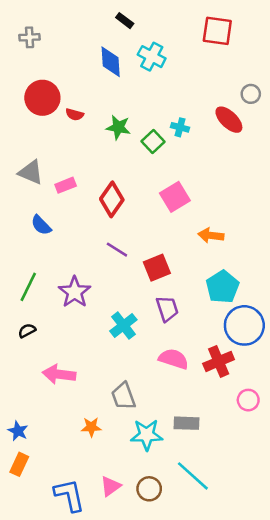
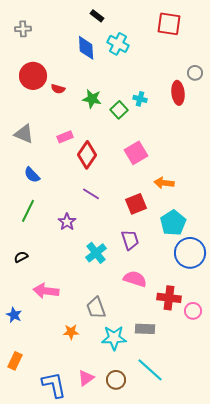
red ellipse: (229, 120) -> (178, 93), turned 40
pink rectangle: (66, 185) -> (65, 137), moved
red square: (157, 268) -> (136, 204), moved
green line: (28, 287) -> (28, 211), moved
purple star: (75, 292) -> (67, 222), moved, size x0.7
red cross: (219, 361) -> (169, 298), moved, turned 30
blue star: (18, 431) -> (14, 315), moved

